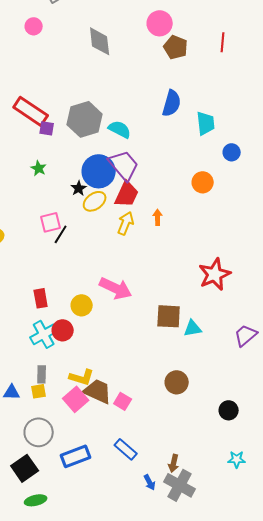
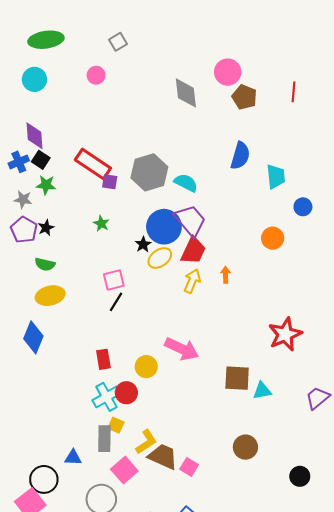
gray diamond: (100, 41) -> (186, 93), moved
black line: (61, 234) -> (116, 302), moved
gray rectangle: (42, 374) -> (104, 439), size x1.4
yellow L-shape: (82, 377) -> (146, 442), turned -50
yellow square: (39, 391) -> (116, 425), moved, turned 35
pink square: (76, 399) -> (124, 470), moved

